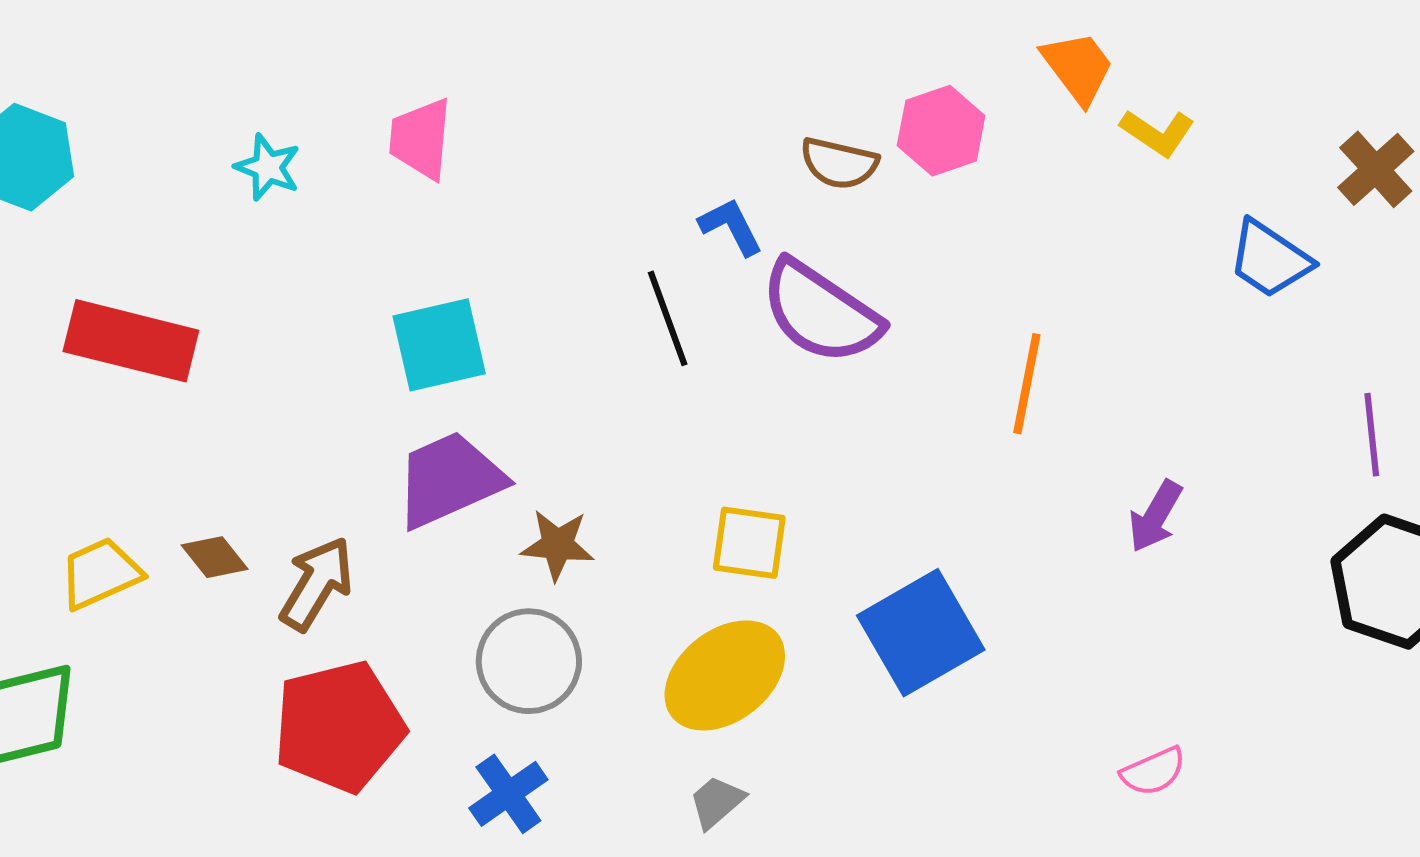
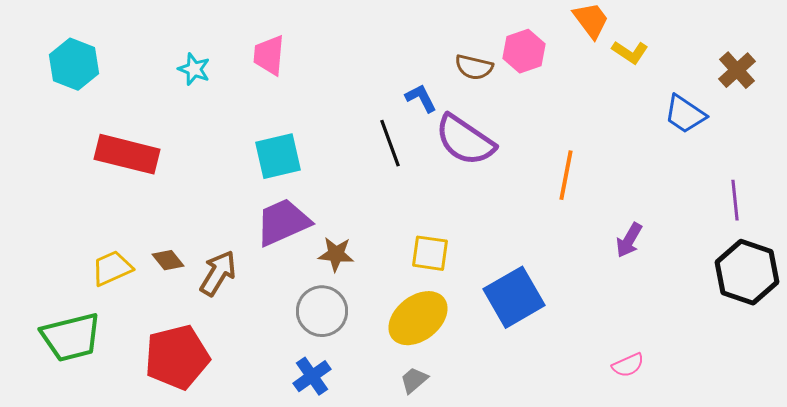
red pentagon: (339, 726) -> (177, 357), moved

